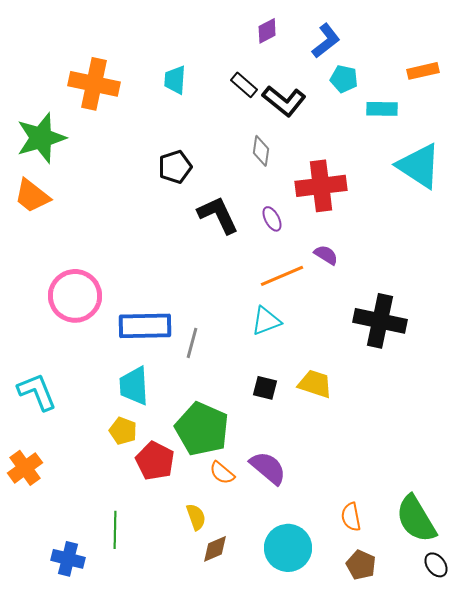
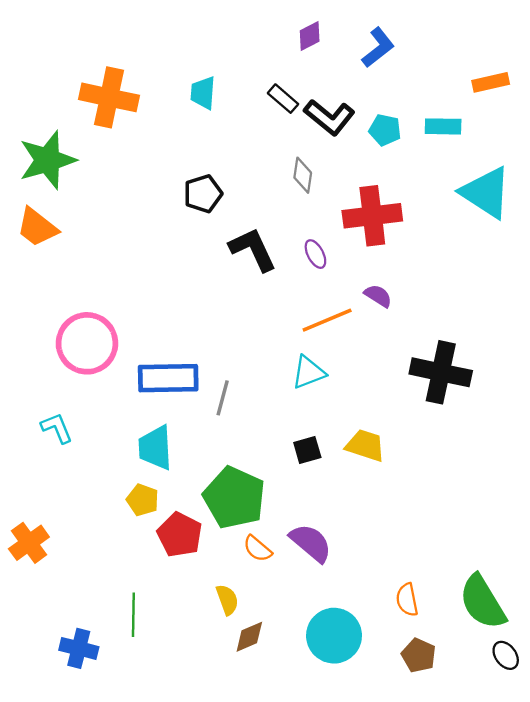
cyan pentagon: (344, 79) -> (385, 130), moved
black square: (265, 388) -> (307, 450), turned -30
cyan L-shape: (37, 392) -> (57, 428), moved, size x0.7

